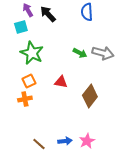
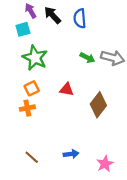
blue semicircle: (87, 12) -> (80, 18), moved
pink star: (87, 141) -> (105, 164), moved
brown line: (39, 144) -> (32, 157), moved

